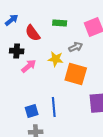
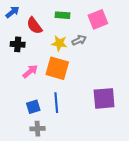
yellow star: (56, 59) -> (59, 43), moved
pink arrow: (29, 66) -> (30, 71), moved
orange square: (76, 74) -> (57, 68), moved

